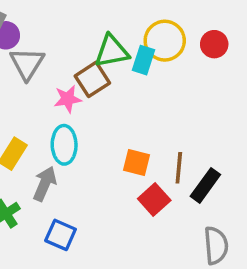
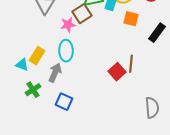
orange square: (136, 162) -> (131, 19), moved
black rectangle: (205, 185) -> (157, 33), moved
red square: (154, 200) -> (117, 72), moved

